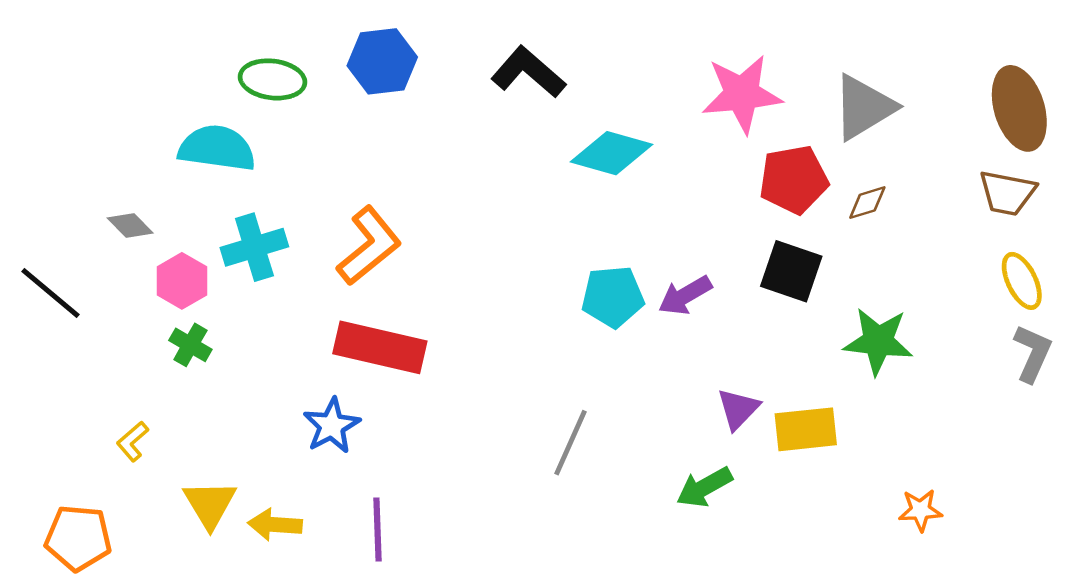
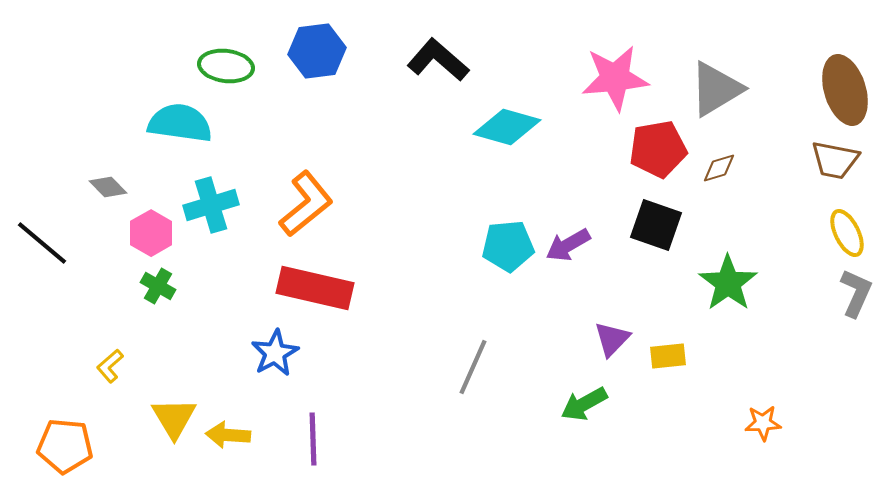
green star: (878, 341) -> (728, 283), turned 30
yellow rectangle: (806, 429) -> (668, 356), size x0.7

